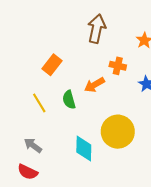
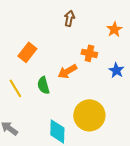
brown arrow: (97, 29) -> (69, 18), size x0.6

